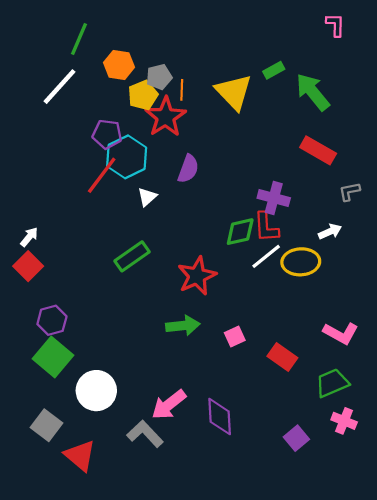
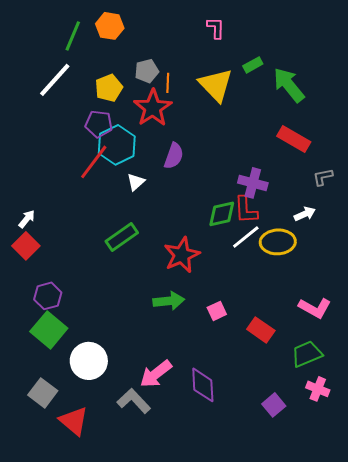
pink L-shape: (335, 25) -> (216, 28), moved
orange hexagon: (119, 65) -> (110, 26), moved
yellow pentagon: (143, 95) -> (109, 88), moved

